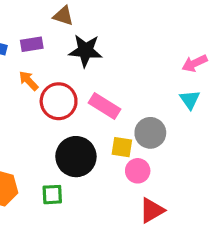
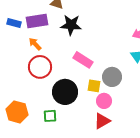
purple rectangle: (32, 44) -> (37, 21), size x1.5
red circle: (59, 101) -> (40, 67), moved
red triangle: (152, 210) -> (102, 121), moved

